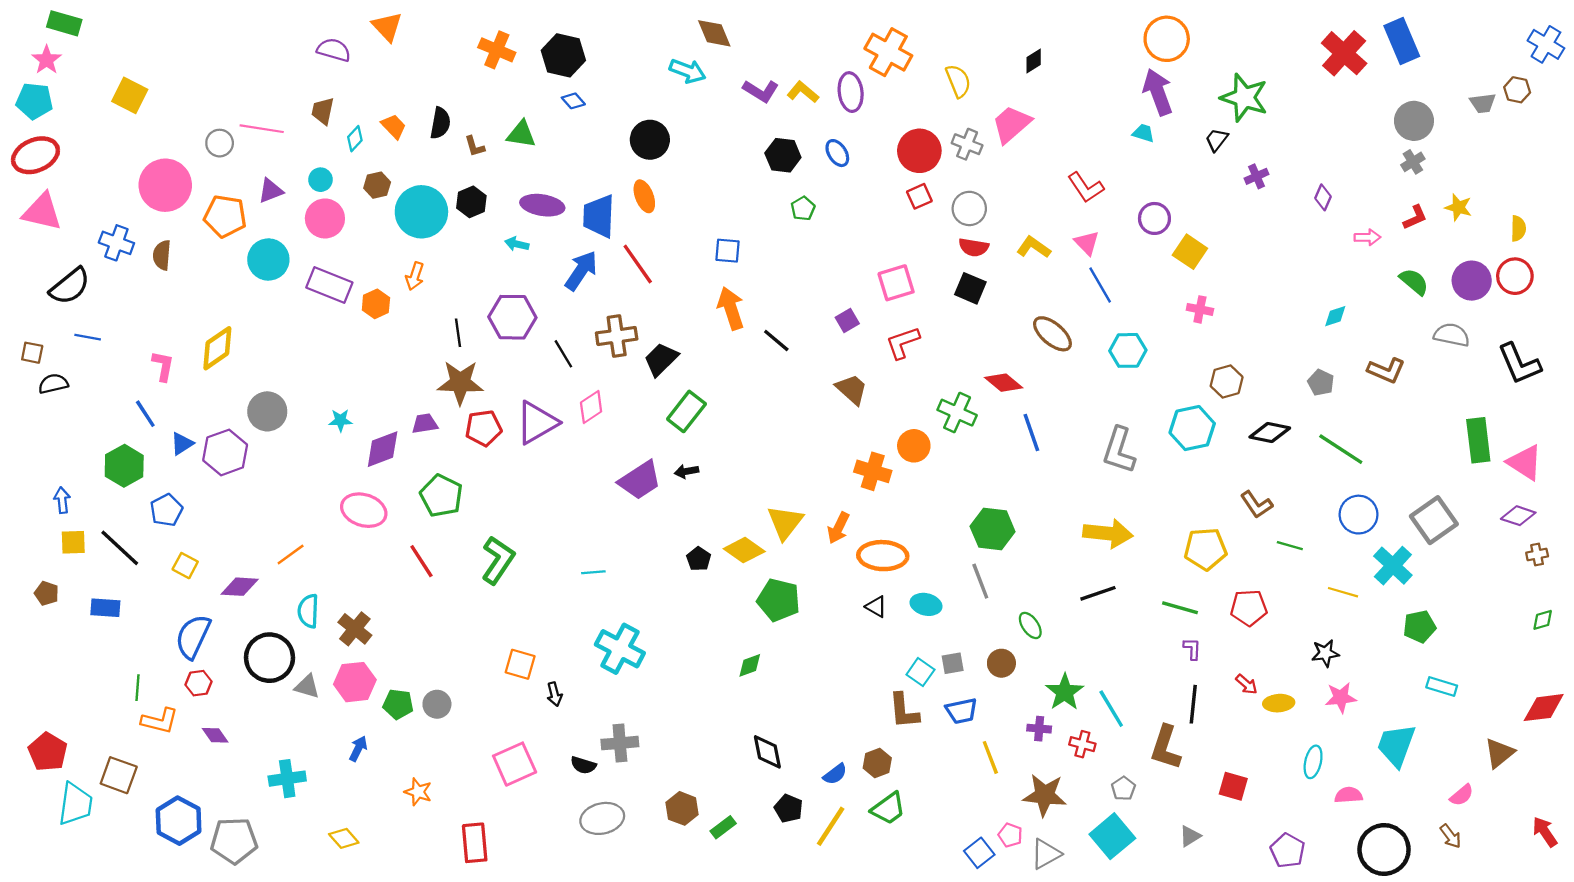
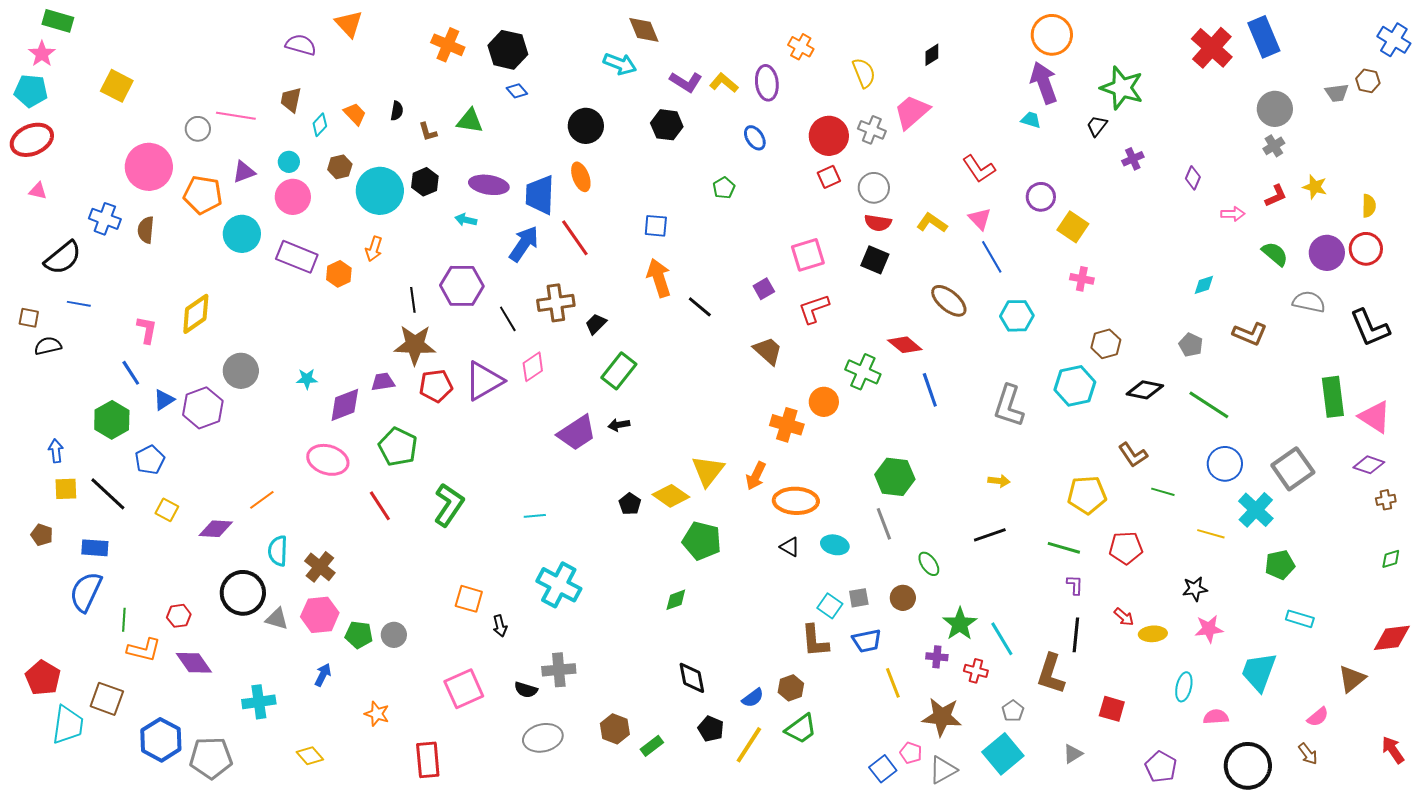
orange cross: (888, 52) -> (801, 47), size x0.6
black semicircle: (440, 123) -> (397, 111), size x0.7
black hexagon: (783, 155) -> (667, 125), moved
pink triangle: (42, 212) -> (38, 191), size x0.5
black trapezoid: (661, 359) -> (596, 324), size x0.7
yellow arrow: (1108, 533) -> (999, 481), size x0.5
blue semicircle: (193, 637) -> (86, 592), moved
purple diamond: (215, 735) -> (194, 663), size x1.5

